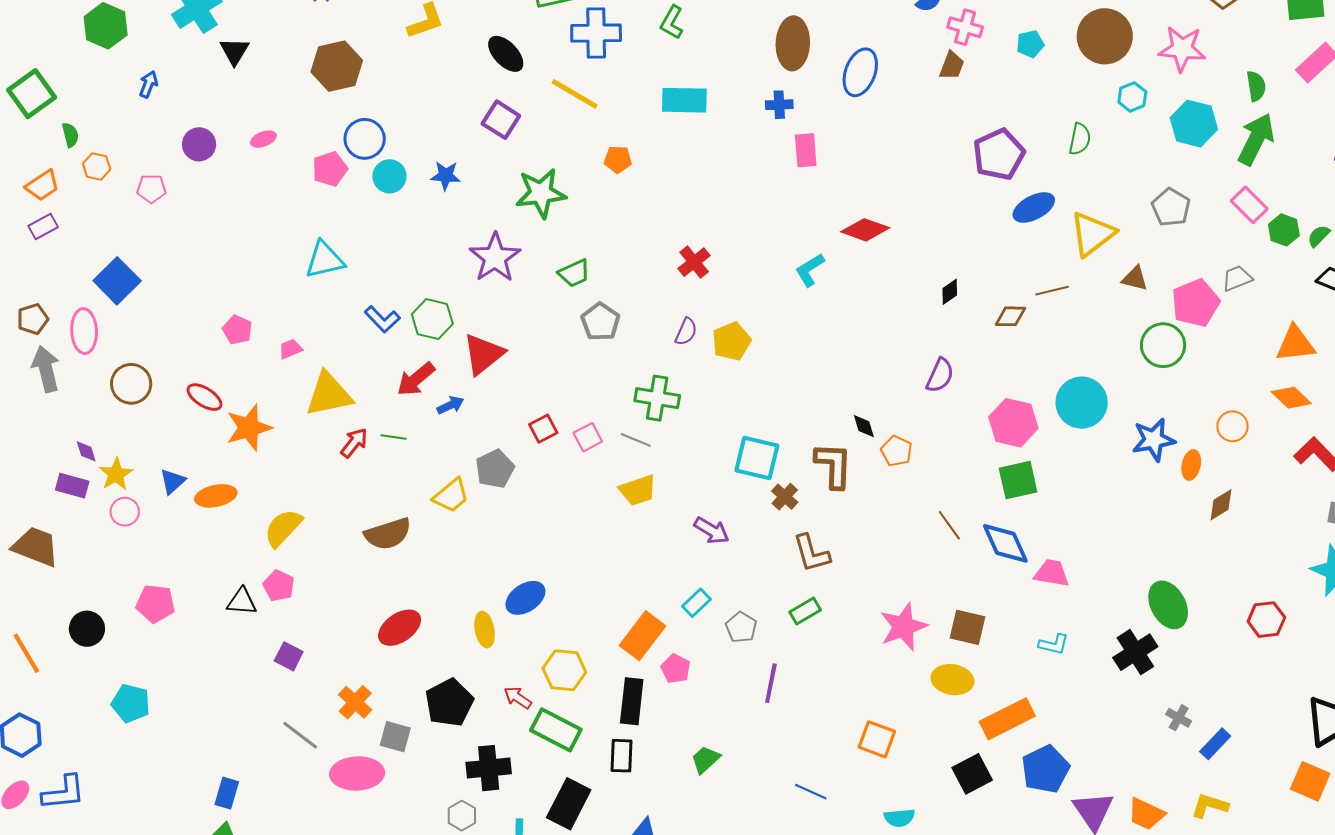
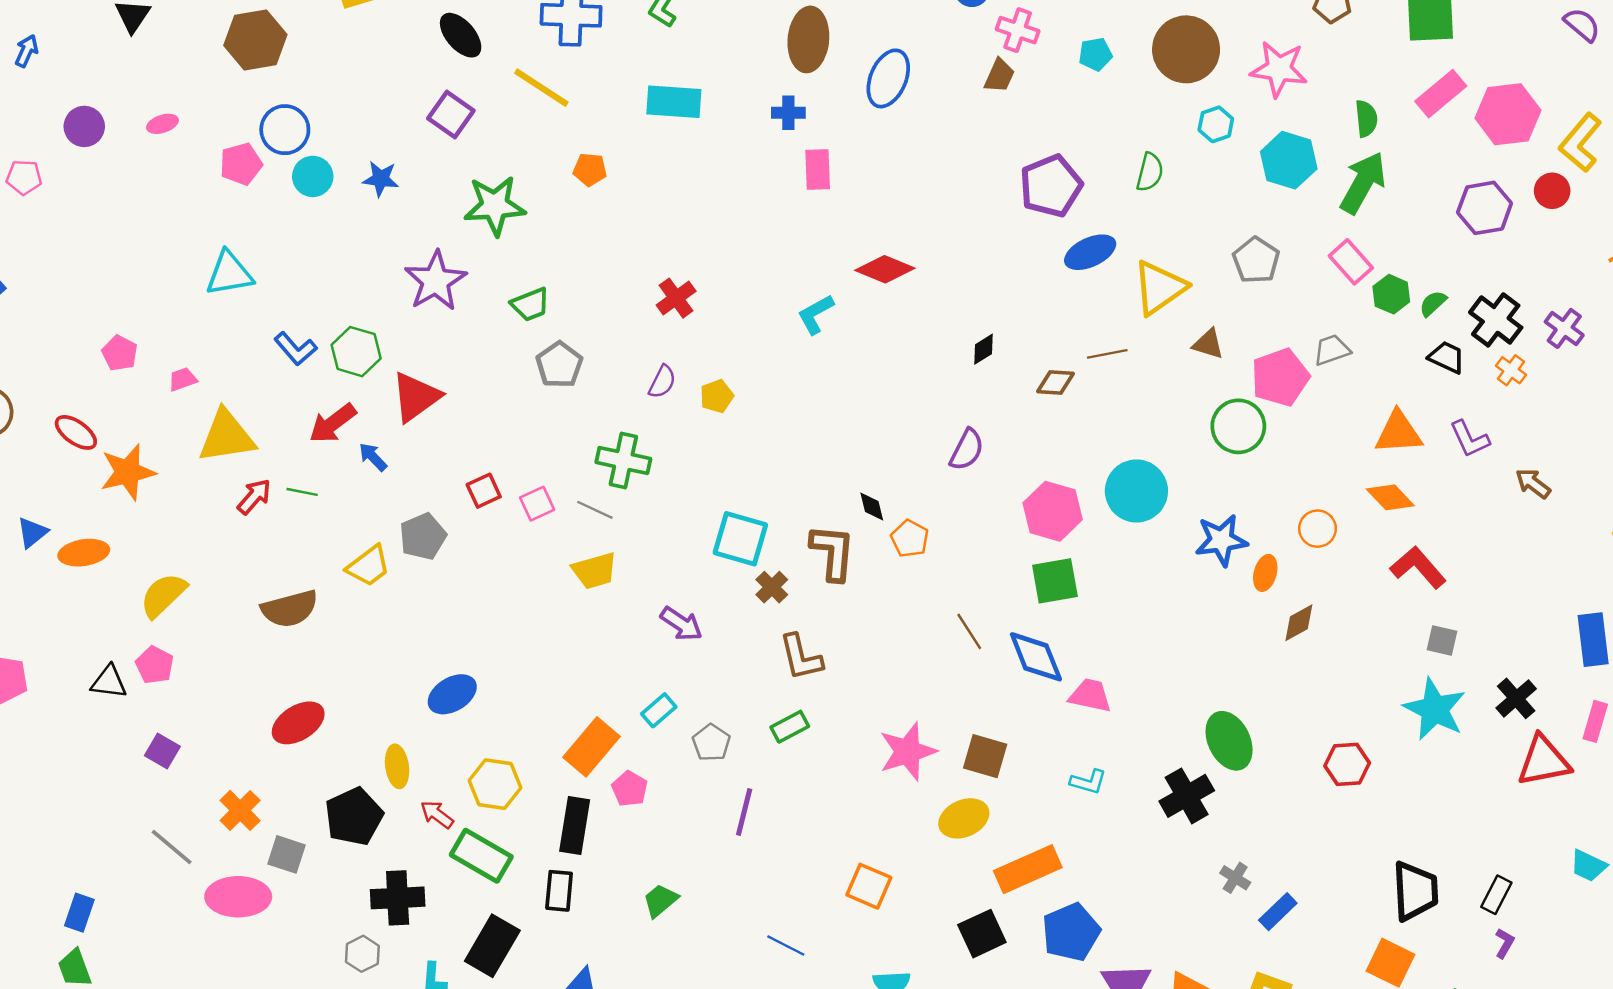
yellow pentagon: (732, 341) -> (717, 396), size x0.7
blue arrow: (450, 405) -> (373, 457), turned -112
yellow ellipse: (485, 630) -> (397, 766), moved
yellow ellipse: (952, 680) -> (964, 818), turned -36

